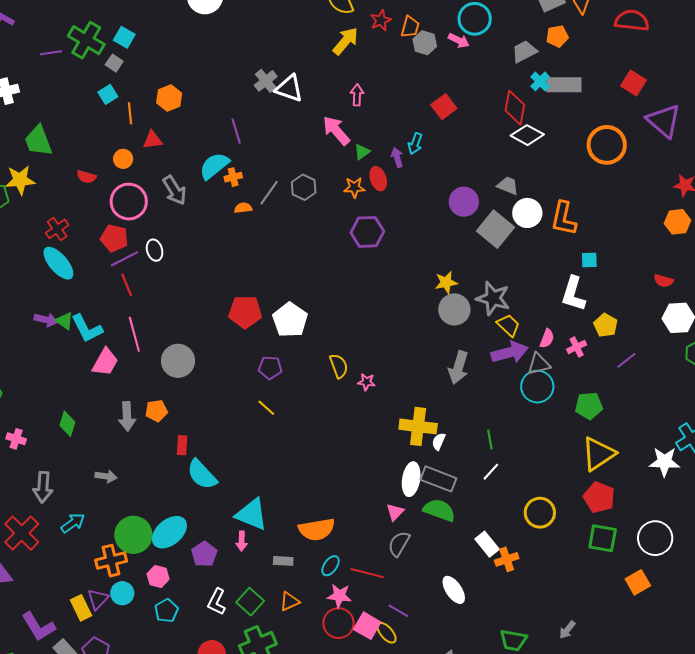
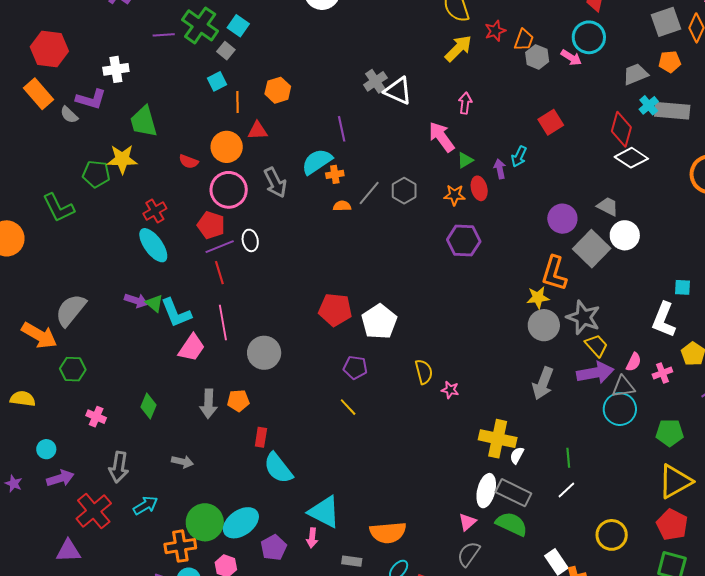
orange circle: (123, 159) -> (227, 147), size x1.6
orange L-shape: (564, 218) -> (554, 273), moved

